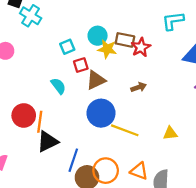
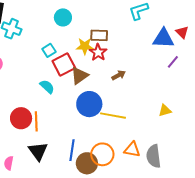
cyan circle: (98, 36) -> (63, 17), moved
red star: (141, 47) -> (98, 52), moved
red square: (81, 65) -> (64, 65), size x1.6
yellow triangle: (170, 133) -> (165, 110), moved
black triangle: (48, 142) -> (38, 151), moved, turned -30

